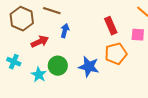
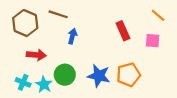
red arrow: (40, 42) -> (36, 55), moved, turned 30
orange pentagon: (116, 54) -> (128, 75), moved
cyan cross: (14, 62) -> (23, 82), moved

